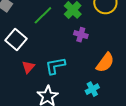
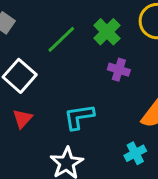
red triangle: (28, 67) -> (22, 119), moved

